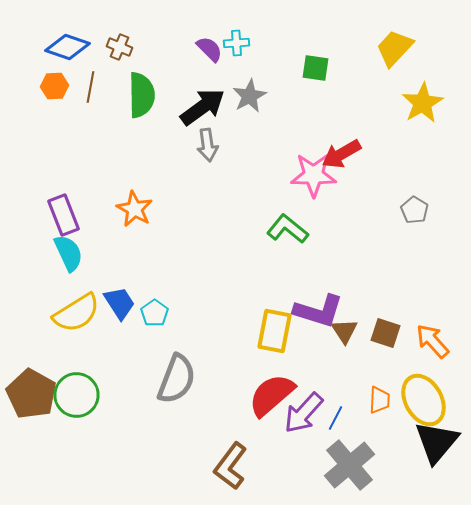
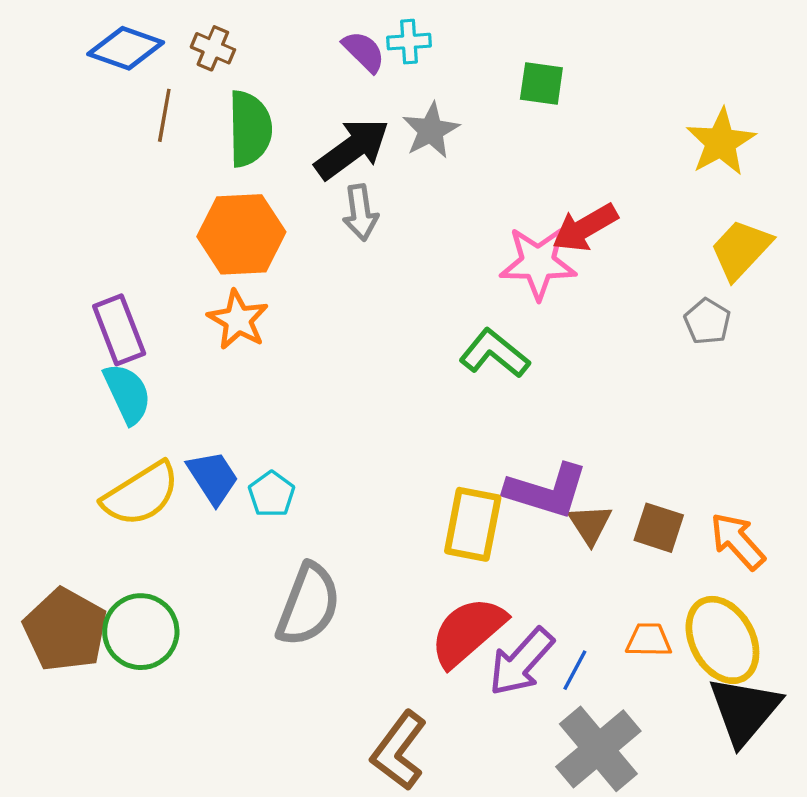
yellow trapezoid: (394, 48) -> (741, 249), moved
orange hexagon: (54, 86) -> (241, 234), moved, size x1.8
orange trapezoid: (380, 400) -> (649, 640), turned -92

